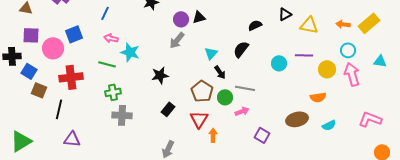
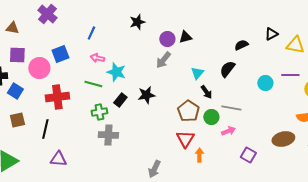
brown square: (39, 90) -> (17, 120), moved, turned -35
black rectangle: (168, 109) -> (120, 100), moved

